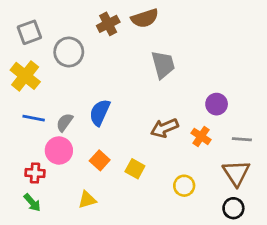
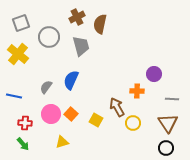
brown semicircle: (145, 18) -> (100, 24), moved, turned 120
gray trapezoid: (163, 65) -> (81, 46), moved
blue line: (34, 118) -> (14, 96), moved
brown arrow: (164, 128) -> (117, 107), moved, turned 84
orange cross: (201, 136) -> (137, 91), moved, turned -32
pink circle: (59, 150) -> (51, 114), moved
yellow circle: (184, 186) -> (133, 123), moved

